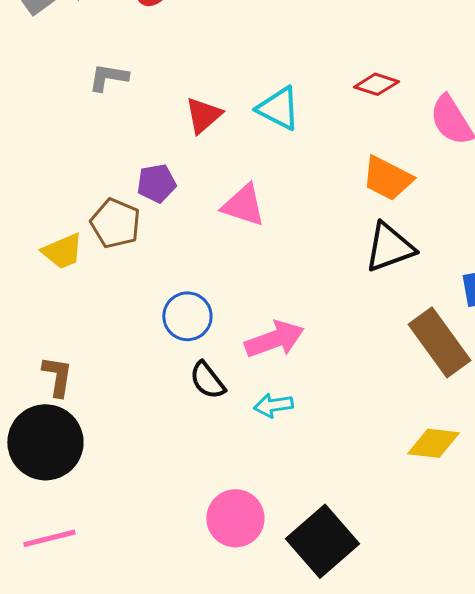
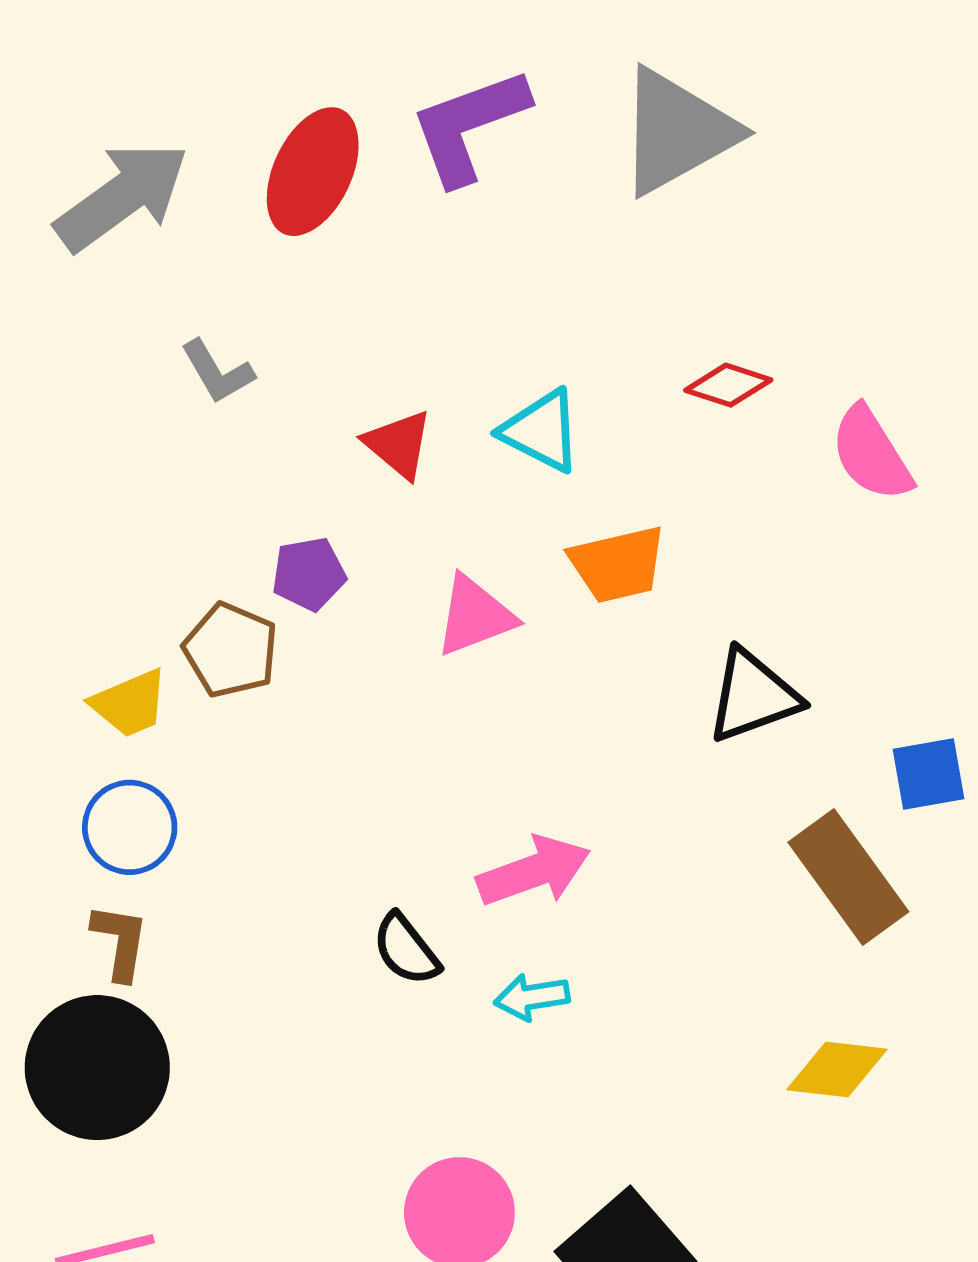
gray L-shape: (108, 77) -> (217, 372), turned -129
red triangle: (203, 115) -> (398, 444), turned -39
orange trapezoid: (387, 178) -> (618, 564), moved, turned -40
pink triangle: (243, 205) -> (475, 616), turned -39
blue circle: (187, 316) -> (130, 827), moved

